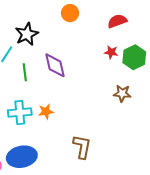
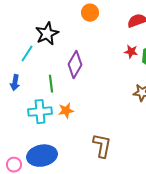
purple diamond: (55, 65) -> (75, 65), turned 44
green line: (25, 72) -> (51, 84), moved

